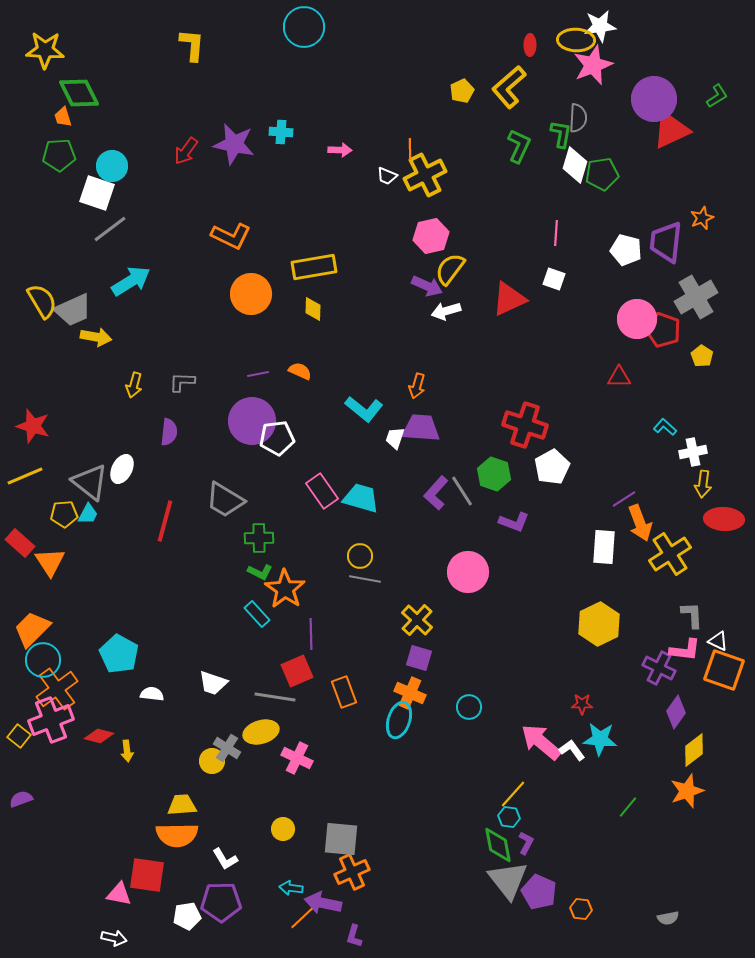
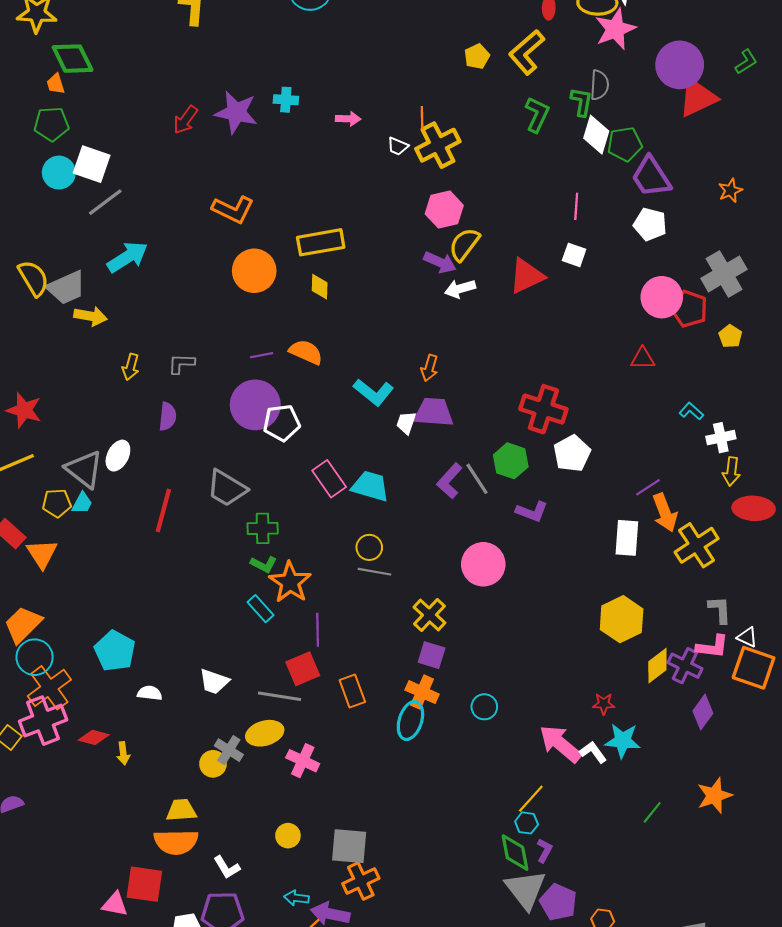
cyan circle: (112, 166) -> (59, 173), moved
purple trapezoid: (666, 242) -> (651, 177), moved, turned -39
orange semicircle: (300, 371) -> (306, 352), size x1.4
yellow diamond: (694, 750) -> (657, 666), moved

